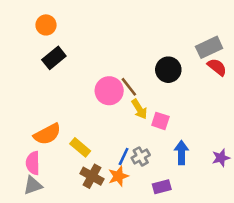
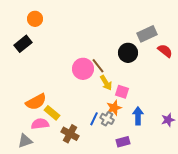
gray rectangle: (209, 47) -> (147, 34), moved
black rectangle: (54, 58) -> (23, 44), moved
yellow rectangle: (80, 147) -> (52, 113), moved
gray cross: (141, 156) -> (107, 119), turned -32
pink semicircle: (33, 163) -> (40, 124), moved, turned 84
orange star: (118, 176) -> (114, 108), moved

